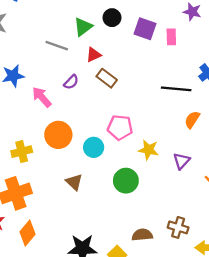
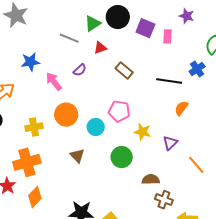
black circle: (112, 18) -> (118, 17), size x1.5
brown rectangle: (107, 78) -> (124, 70), moved
brown semicircle: (142, 235) -> (151, 179), moved

